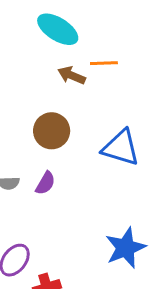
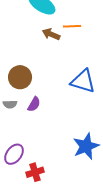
brown circle: (52, 131) -> (20, 77), moved

